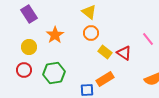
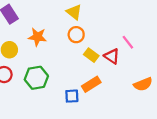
orange star: (55, 35) -> (37, 37), turned -30
pink line: (148, 39) -> (128, 42), moved

